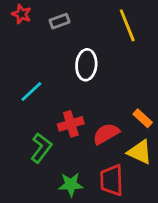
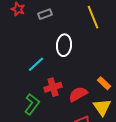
cyan line: (31, 92) -> (36, 64), moved
yellow triangle: (140, 152) -> (102, 107), turned 30

